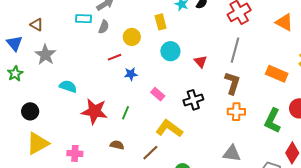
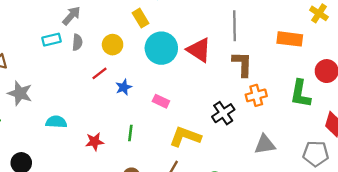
cyan circle: (170, 51) -> (161, 48), size x1.4
red triangle: (201, 62) -> (199, 50), size x1.6
black cross: (193, 100) -> (223, 113), moved
red star: (95, 111) -> (95, 142), size x0.6

